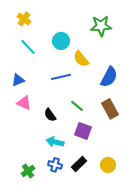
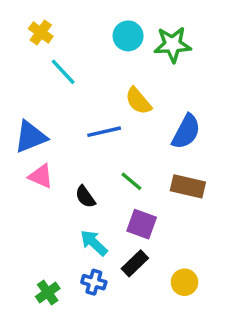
cyan circle: (61, 41) -> (128, 36), moved
cyan line: (28, 47) -> (63, 72), moved
blue triangle: (18, 80) -> (31, 137), size x1.5
brown rectangle: (110, 109) -> (188, 186), turned -48
cyan arrow: (55, 142) -> (94, 243), turned 30
black rectangle: (79, 164) -> (135, 263), moved

